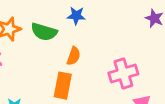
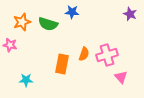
orange semicircle: (74, 56) -> (84, 54), moved

